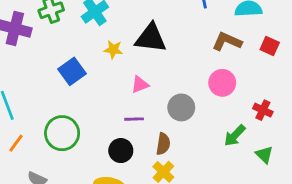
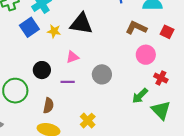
blue square: (72, 71) -> (29, 27), moved
pink circle: (222, 83) -> (146, 55), moved
brown semicircle: (163, 144) -> (48, 105), moved
black circle: (121, 151) -> (42, 70), moved
green triangle: (264, 155) -> (161, 110), size x1.5

